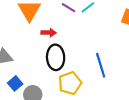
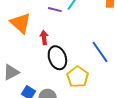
red arrow: (49, 33) -> (44, 38), turned -80

